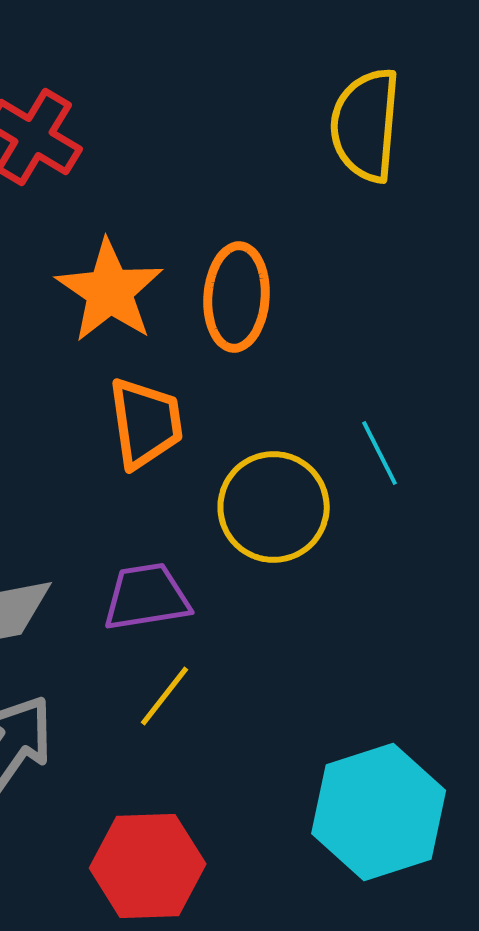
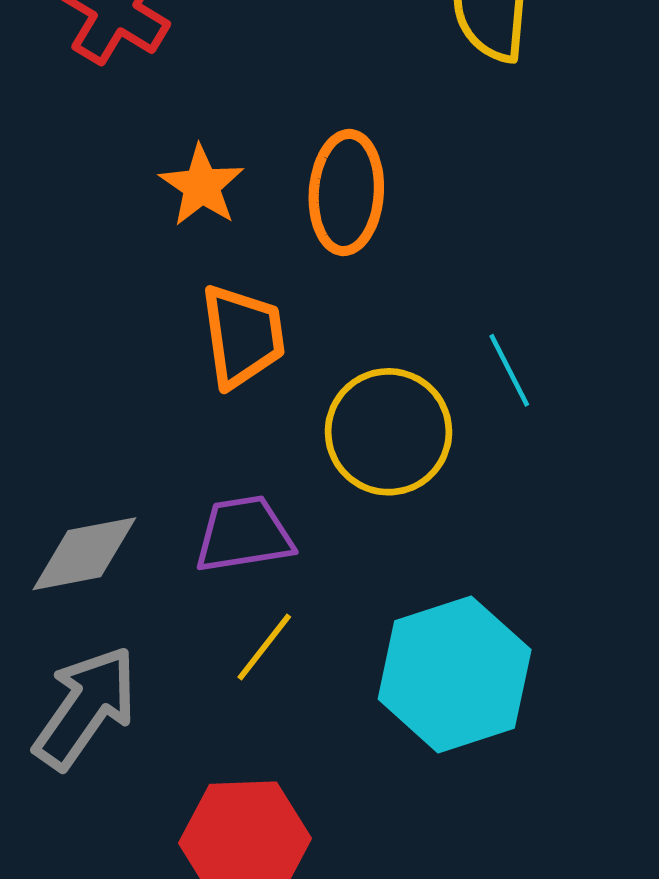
orange star: (110, 291) -> (202, 186), size x0.7
cyan hexagon: (379, 812) -> (455, 674), moved

